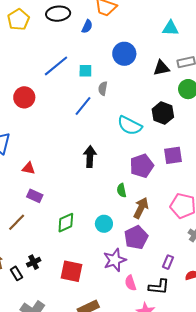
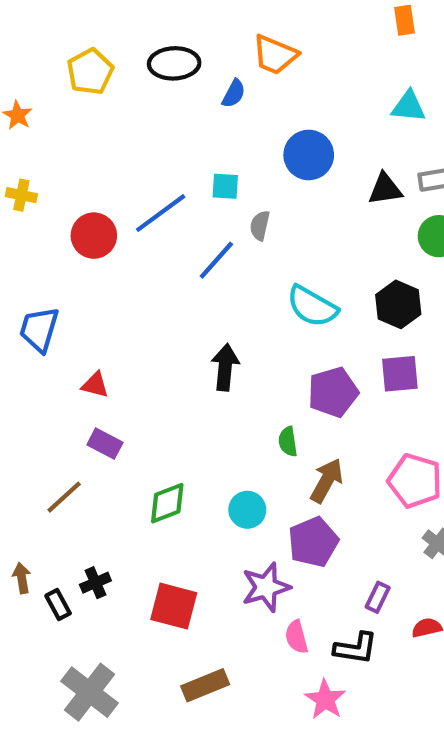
blue line: (56, 66) -> (161, 213), moved
black hexagon: (163, 113) -> (398, 304), moved

